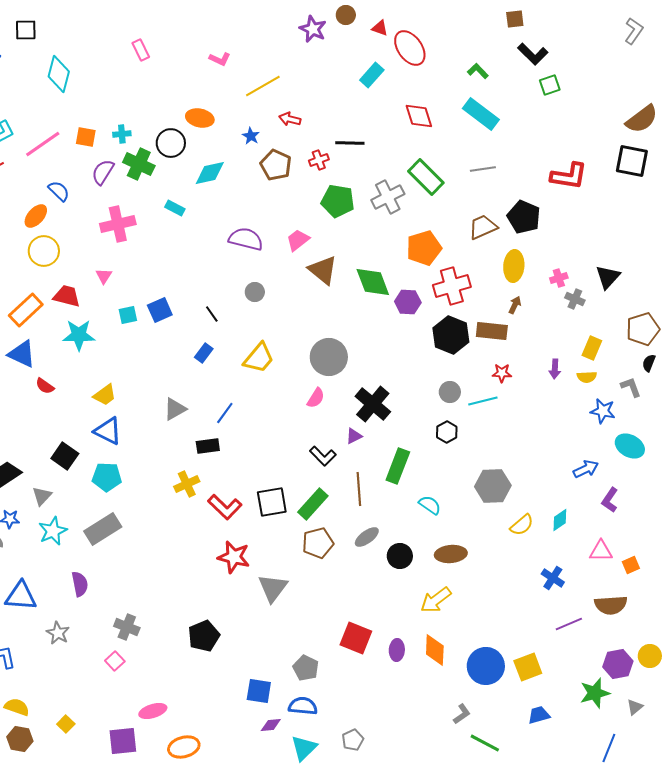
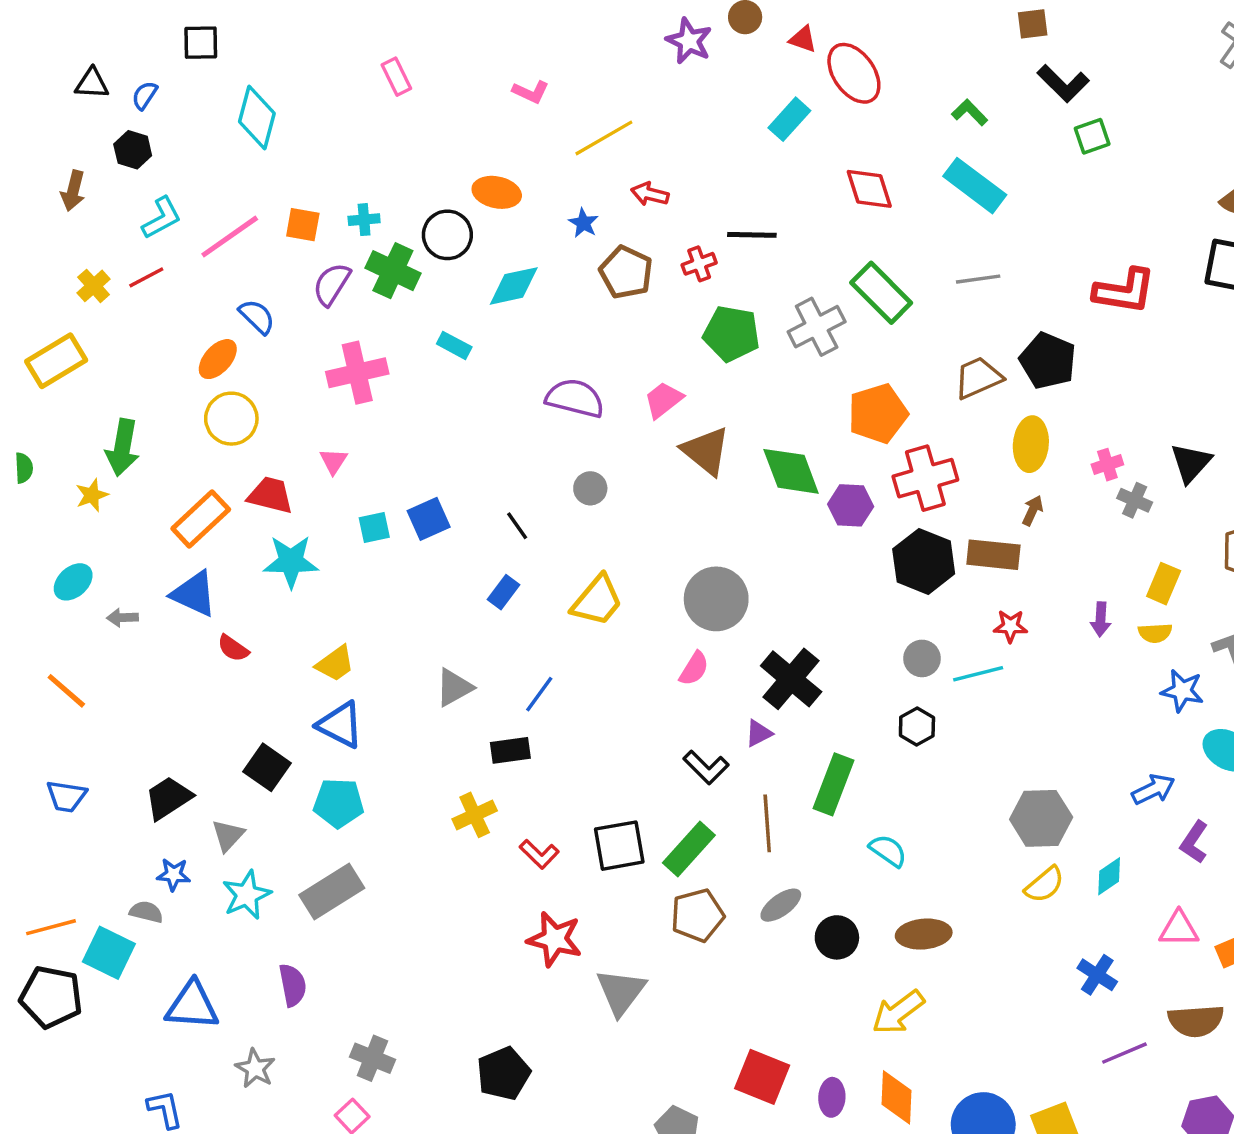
gray hexagon: (493, 486) -> (1041, 818), moved
red L-shape: (225, 507) -> (539, 854), size x0.7

